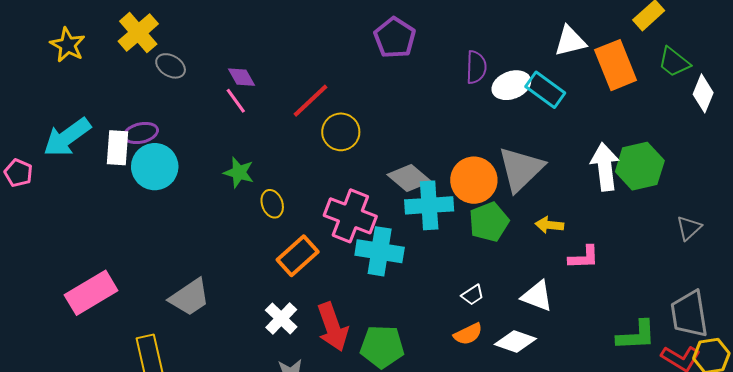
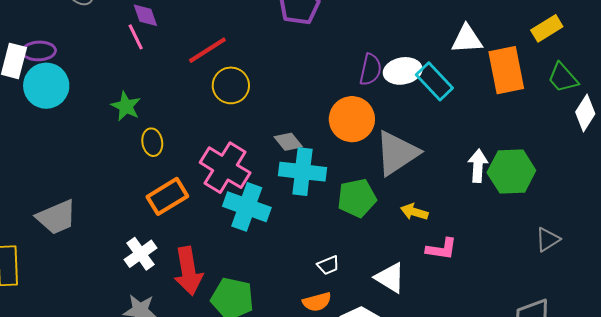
purple semicircle: (476, 67) -> (370, 70), moved
white arrow: (605, 167) -> (478, 166), size x0.7
gray diamond: (409, 178) -> (288, 142), size x0.7
orange circle: (474, 180) -> (352, 119), moved

